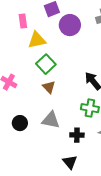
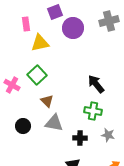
green square: (46, 64) -> (37, 75), moved
brown triangle: (49, 87) -> (47, 101), moved

